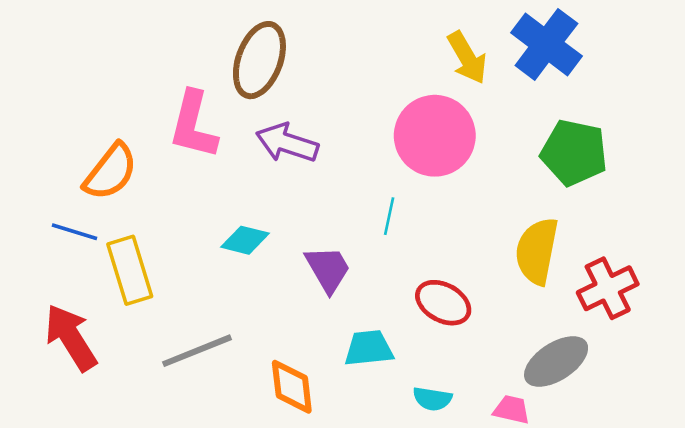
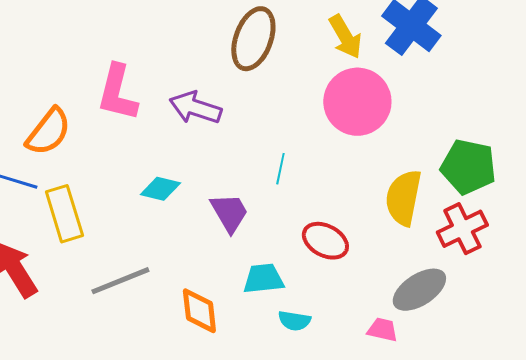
brown ellipse: (259, 60) -> (253, 39), moved
pink circle: (435, 136) -> (357, 102), moved
green pentagon: (574, 153) -> (468, 167), moved
cyan semicircle: (432, 399) -> (294, 321), moved

